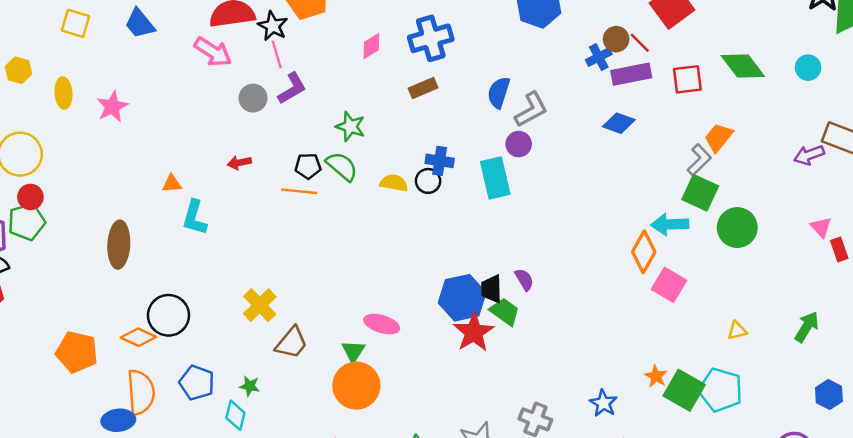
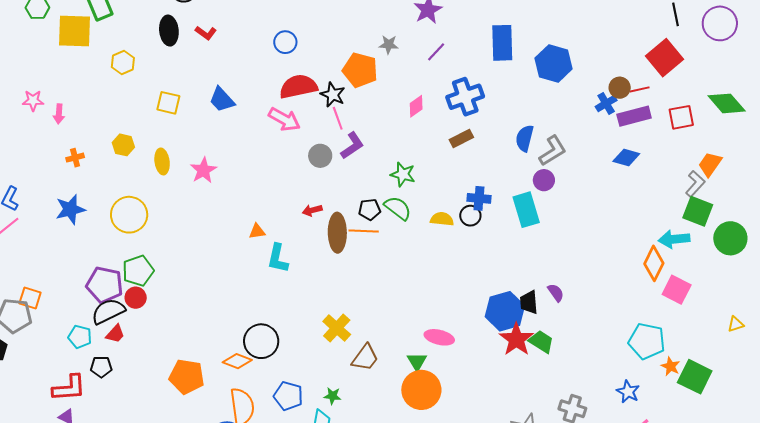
red line: (640, 43) -> (640, 89), turned -54
red circle: (30, 197) -> (136, 298), moved
brown ellipse: (119, 245) -> (337, 233), moved
green trapezoid: (505, 312) -> (541, 342), moved
cyan pentagon: (721, 390) -> (647, 341), moved

